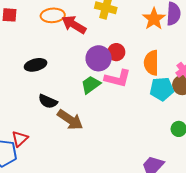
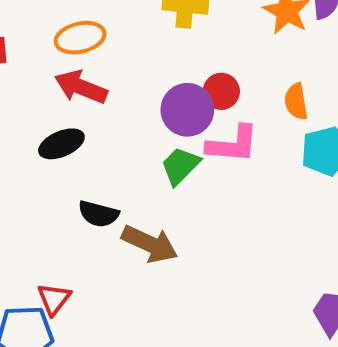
red arrow: (74, 25) -> (81, 87), moved
orange semicircle: (151, 63) -> (296, 101), size x0.7

